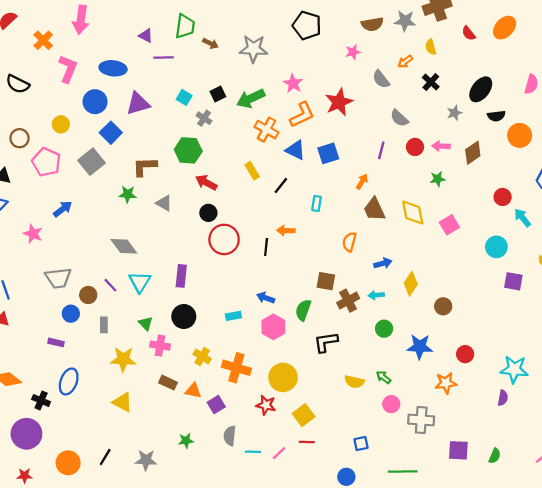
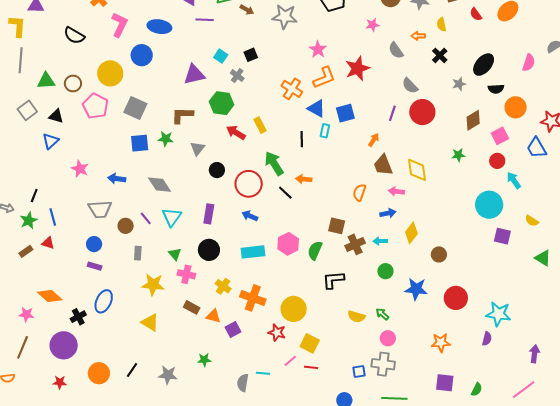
orange arrow: (405, 61) -> (418, 36), turned 32
green arrow: (251, 99) -> (274, 163), moved, turned 80
purple triangle: (138, 104) -> (194, 74), moved
yellow circle: (61, 124) -> (110, 73), size x1.6
blue square: (111, 133) -> (140, 143), moved, turned 36
pink arrow: (441, 146) -> (396, 191), moved
red circle: (415, 147) -> (422, 112), size x1.6
gray square: (91, 162) -> (135, 108), turned -30
yellow rectangle: (252, 171) -> (260, 125), moved
green star: (438, 179) -> (458, 155), moved
black line: (281, 186) -> (302, 139), turned -42
gray triangle: (164, 203) -> (197, 149), turned 35
cyan rectangle: (316, 203) -> (325, 131), moved
blue arrow: (63, 209) -> (117, 179), moved, turned -138
black circle: (208, 213) -> (217, 170), moved
pink square: (449, 225) -> (500, 136), moved
black line: (266, 247) -> (285, 193), turned -56
cyan circle: (496, 247) -> (489, 205), size x1.4
blue arrow: (266, 298) -> (250, 216), moved
blue circle: (71, 314) -> (94, 244), moved
cyan rectangle: (233, 316) -> (253, 252), size x1.6
pink hexagon: (273, 327) -> (288, 244), moved
red circle: (465, 354) -> (456, 298), size x1.5
orange star: (446, 383) -> (441, 343), moved
black cross: (41, 401) -> (78, 317), turned 35
yellow square: (304, 415) -> (310, 343), turned -30
gray cross: (421, 420) -> (383, 364), moved
gray semicircle: (230, 436) -> (243, 383), moved
pink line: (279, 453) -> (290, 361), moved

